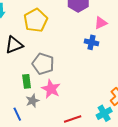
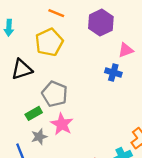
green rectangle: (27, 81) -> (34, 113), turned 64

